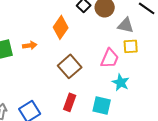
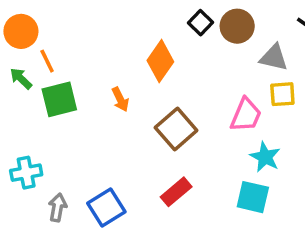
orange arrow: (30, 45) -> (120, 99), moved, turned 72
red rectangle: (70, 102) -> (176, 192), turned 30
cyan square: (102, 105) -> (253, 197), moved

